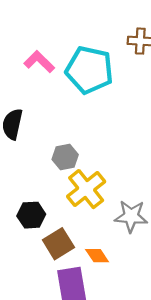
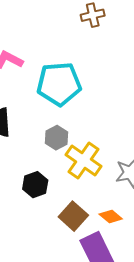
cyan pentagon: (89, 70) -> (59, 84), moved
black hexagon: (31, 215) -> (35, 185), moved

